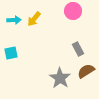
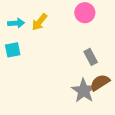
cyan square: (11, 53) -> (13, 50), moved
gray star: (60, 78) -> (84, 91), moved

